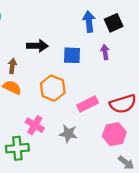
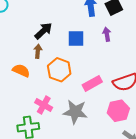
black arrow: (37, 46) -> (43, 31), turned -42
brown arrow: (12, 66) -> (38, 51), moved
gray star: (68, 134) -> (75, 112), size x1.4

